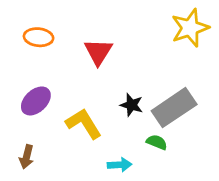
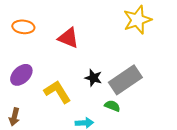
red triangle: (98, 52) -> (68, 38), turned -40

